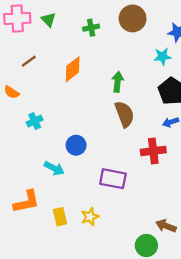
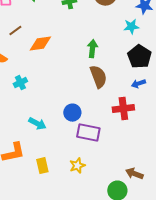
orange diamond: (73, 69) -> (40, 44), moved, turned 30
blue circle: (76, 145) -> (72, 113), moved
yellow star: (90, 217) -> (77, 166), moved

